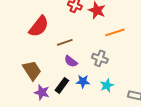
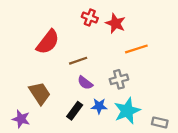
gray cross: (100, 58) -> (119, 79), turned -35
cyan star: (107, 85) -> (127, 111), size x1.6
purple star: (42, 92) -> (21, 119), moved

